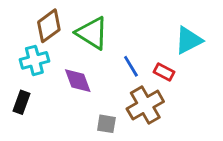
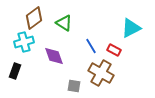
green triangle: (92, 33) -> (64, 23), size x0.7
brown cross: (145, 105) -> (101, 73), turned -30

